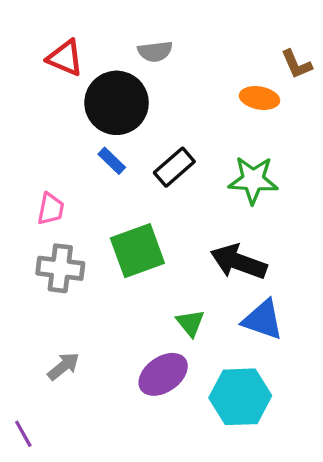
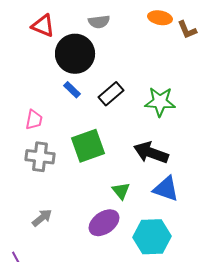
orange ellipse: (260, 98) -> (160, 18), moved

